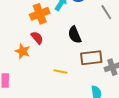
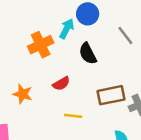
black semicircle: (75, 35) -> (88, 54), moved
red semicircle: (37, 38) -> (61, 84), moved, turned 104

